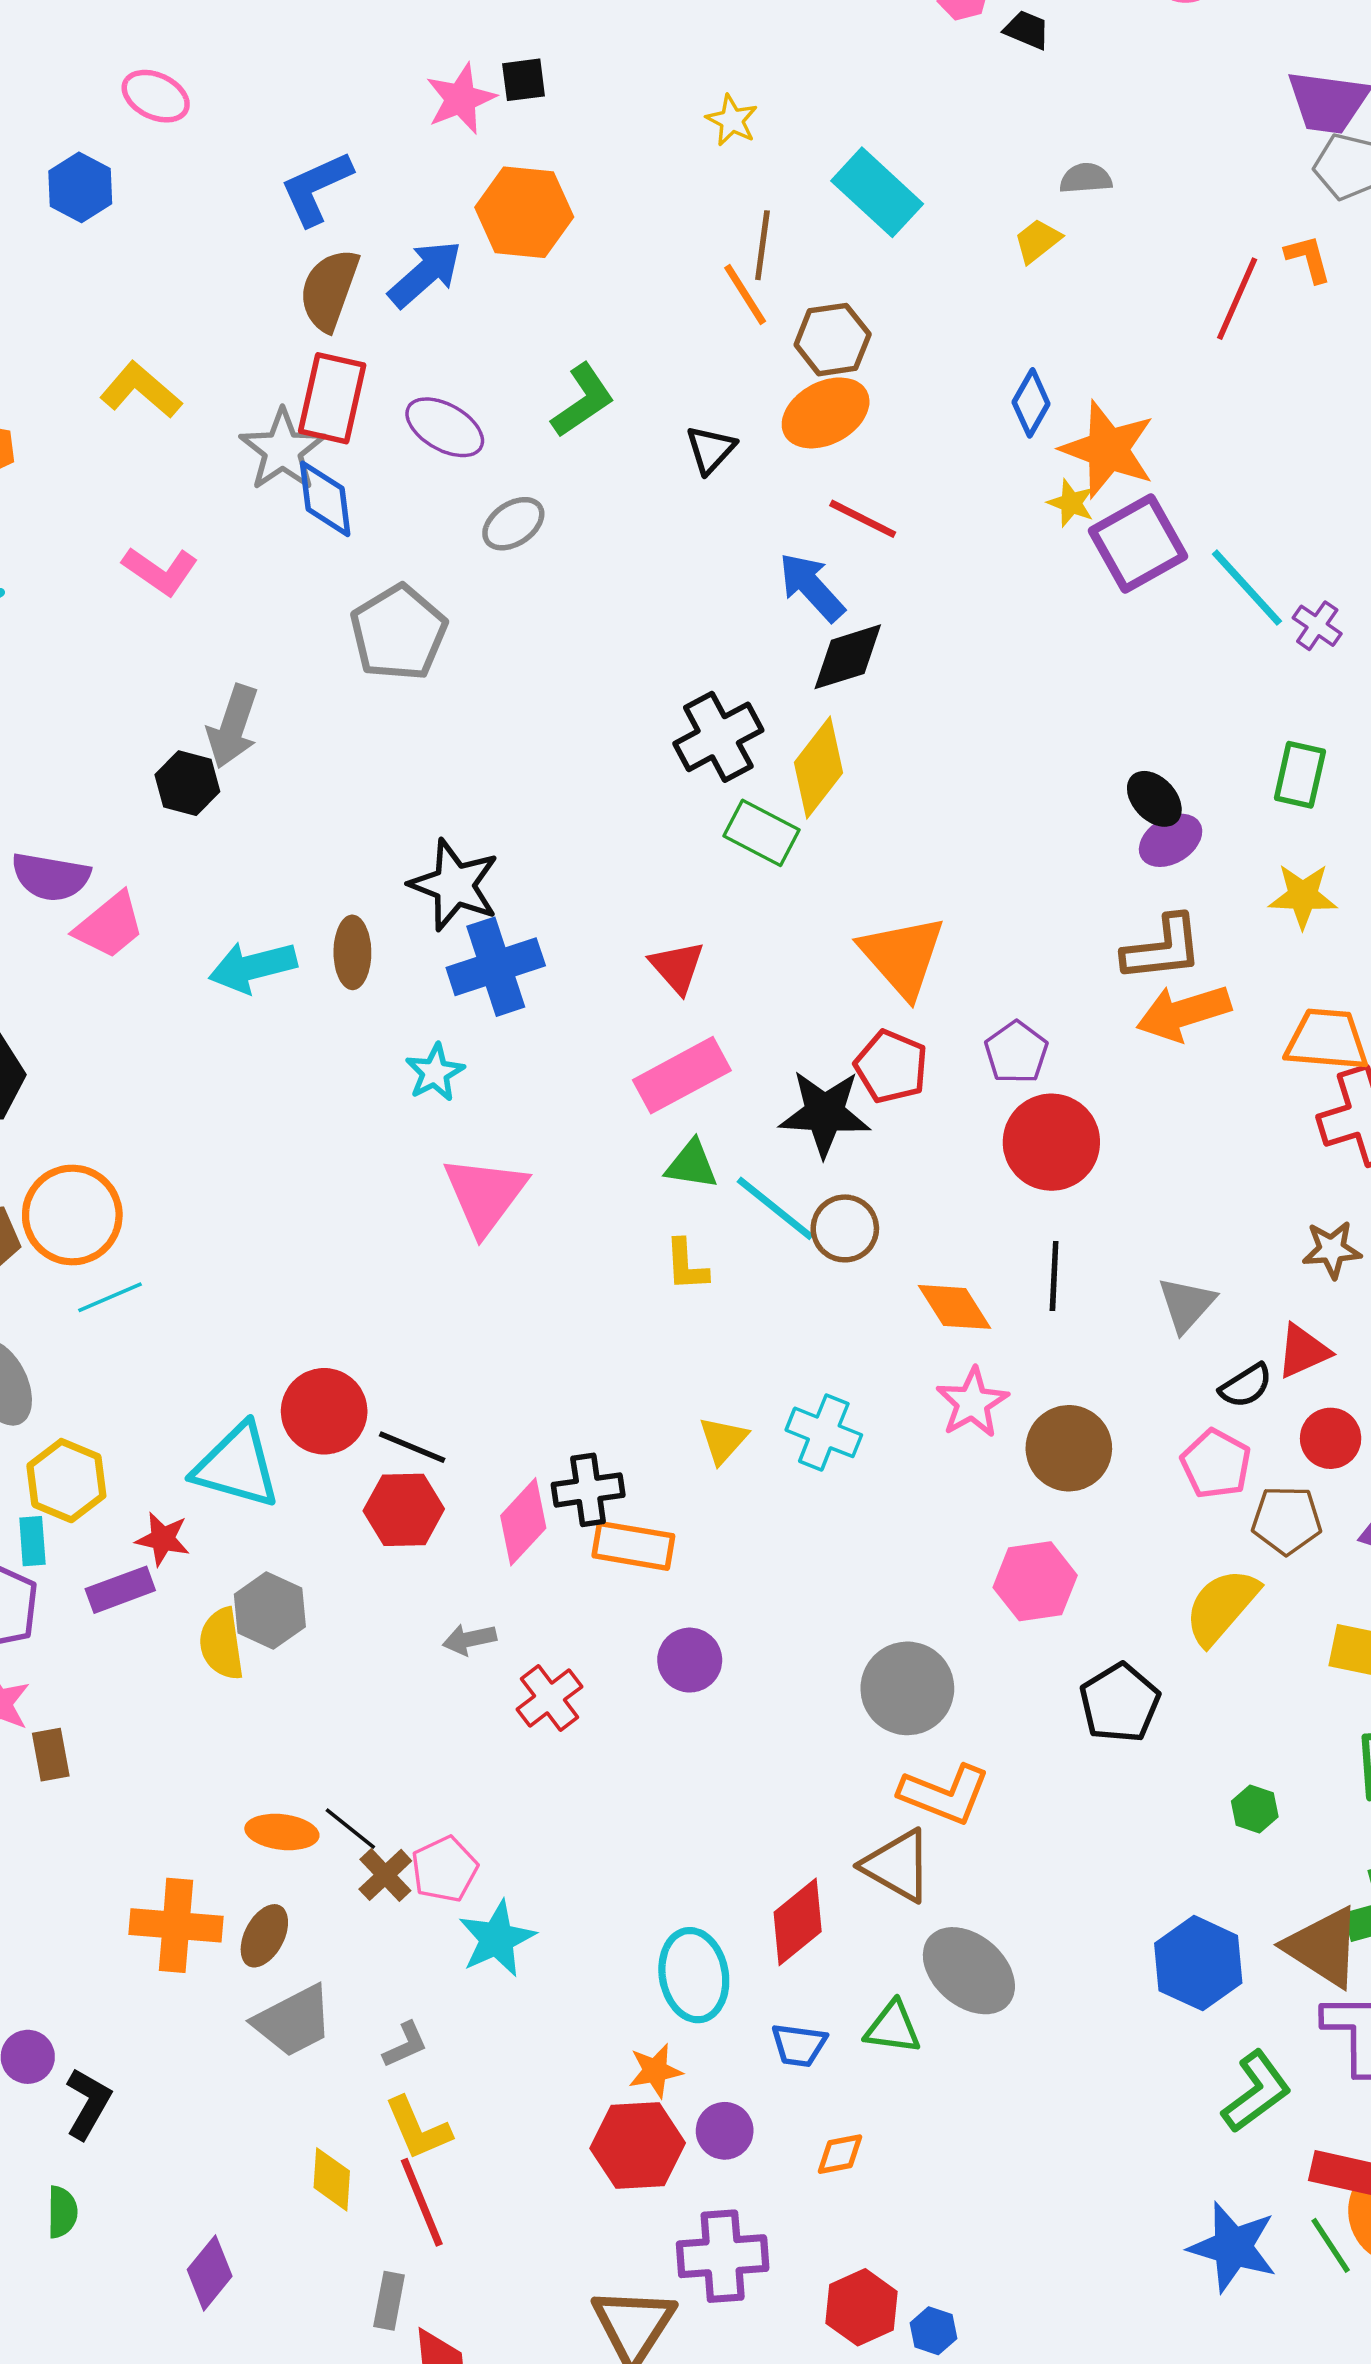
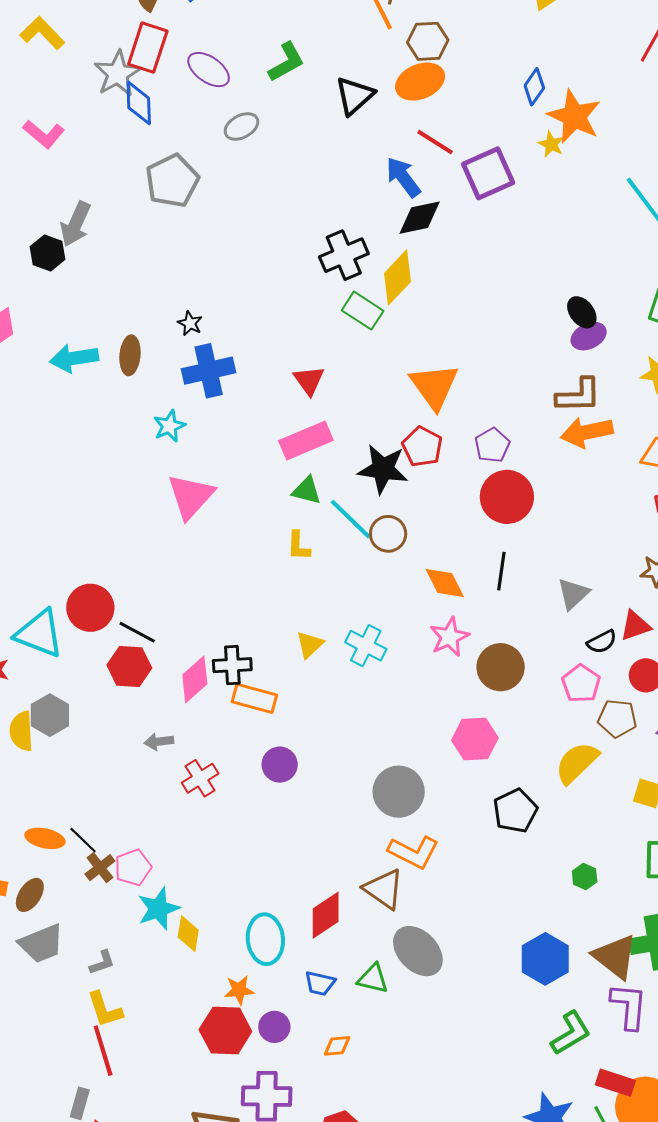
black triangle: (711, 449) -> (355, 96), size x1.4
purple square: (1138, 543) -> (488, 173), moved
black star: (454, 885) -> (190, 323), size x0.5
yellow diamond: (332, 2179) -> (188, 934), moved

